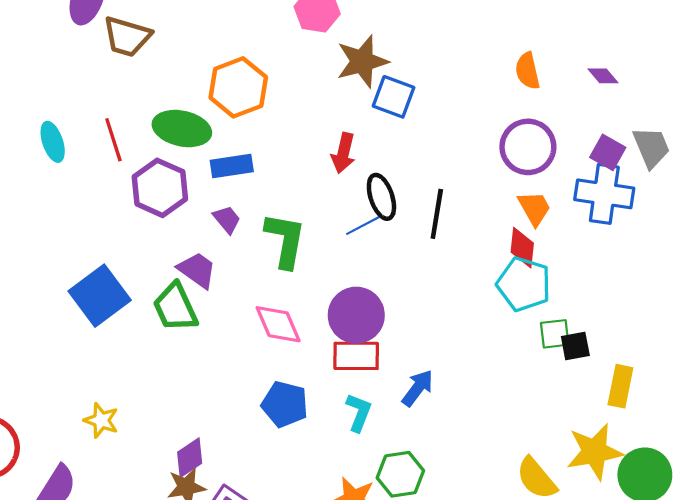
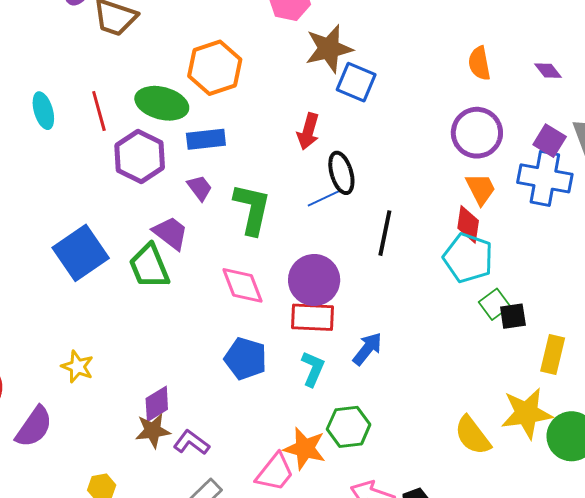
black line: (437, 214) -> (385, 233), moved
green square: (555, 334) -> (494, 304), turned -32

